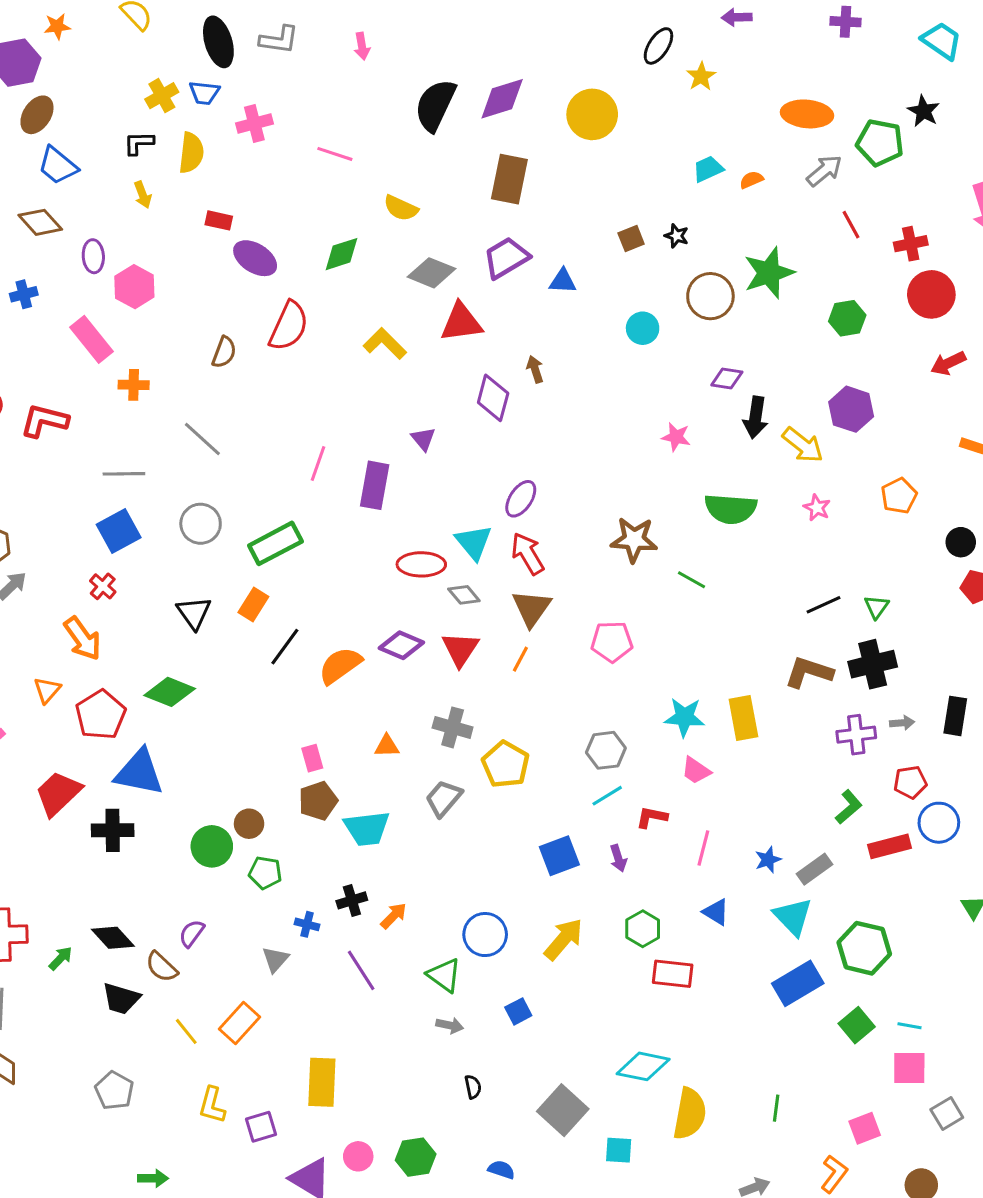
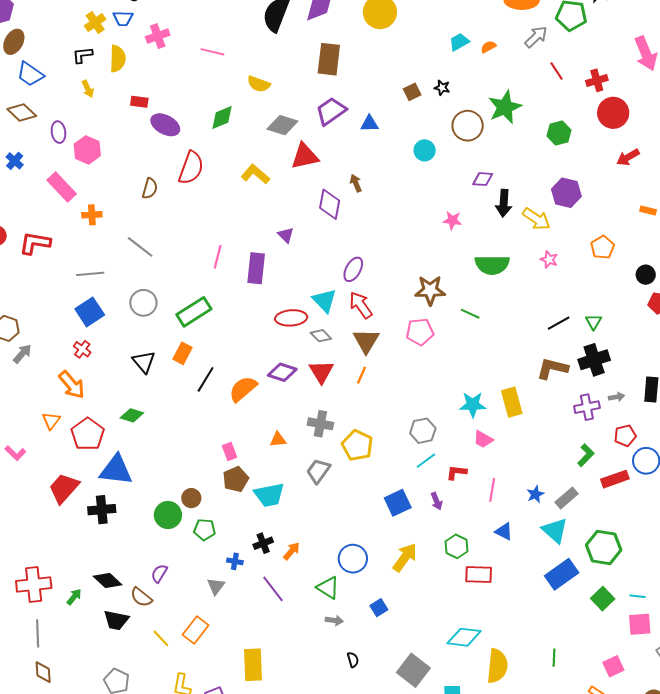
blue cross: (24, 294) -> (15, 161), turned -30
pink pentagon: (612, 642) -> (420, 332), moved
green diamond: (170, 692) -> (132, 415), size x0.7

